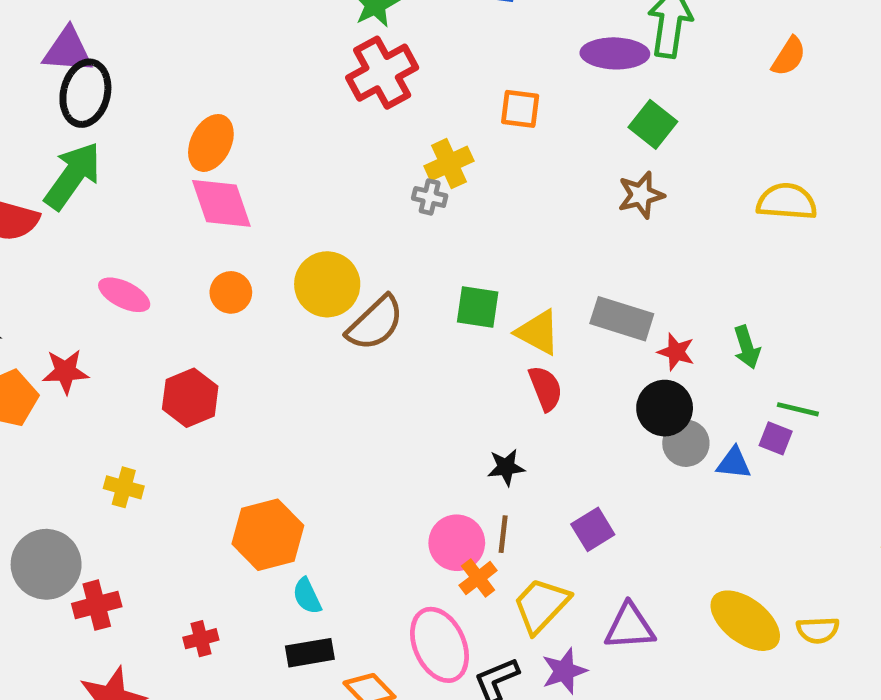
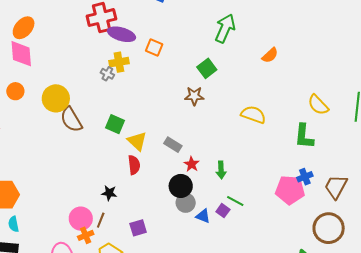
purple ellipse: (615, 53) -> (122, 34), moved
gray rectangle: (622, 319) -> (173, 145), size x0.7
brown semicircle: (375, 323) -> (71, 120), turned 88

